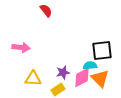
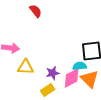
yellow triangle: (33, 79) -> (26, 67), moved

